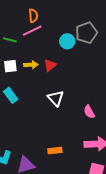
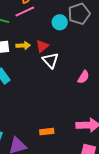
white triangle: (56, 98) -> (50, 60), moved
pink semicircle: (89, 112) -> (83, 77), moved, turned -120

